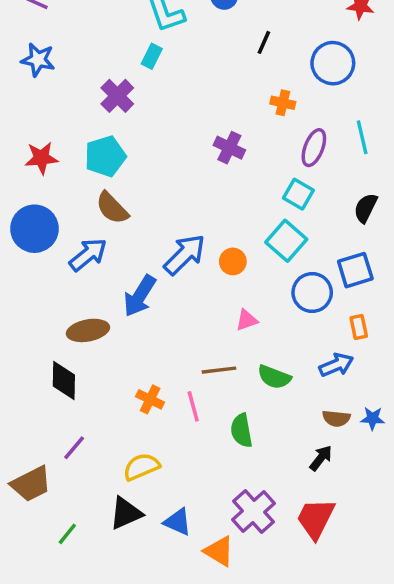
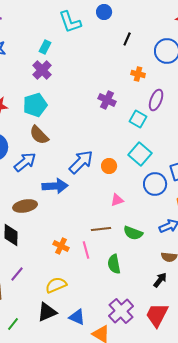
cyan rectangle: (152, 56) -> (45, 47), moved
cyan square: (298, 194) -> (138, 119), moved
blue arrow: (140, 296) -> (55, 186), turned -125

